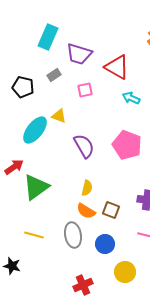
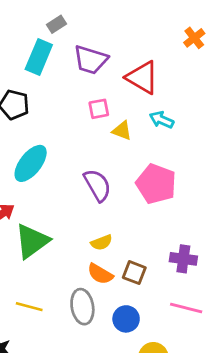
cyan rectangle: (48, 37) -> (39, 57), moved
gray rectangle: (54, 75) -> (56, 24), moved
yellow triangle: (59, 116) -> (122, 131), moved
yellow semicircle: (87, 188) -> (102, 243), turned 56

